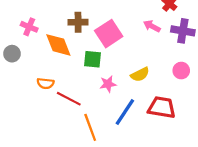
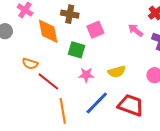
pink square: (109, 34) -> (95, 30), size x0.7

